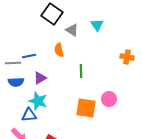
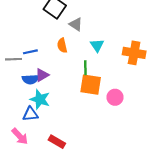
cyan triangle: (97, 25) -> (97, 45), moved
orange cross: (127, 57) -> (134, 53), size x1.5
blue semicircle: (16, 82) -> (30, 79), moved
orange square: (86, 108) -> (91, 85), moved

